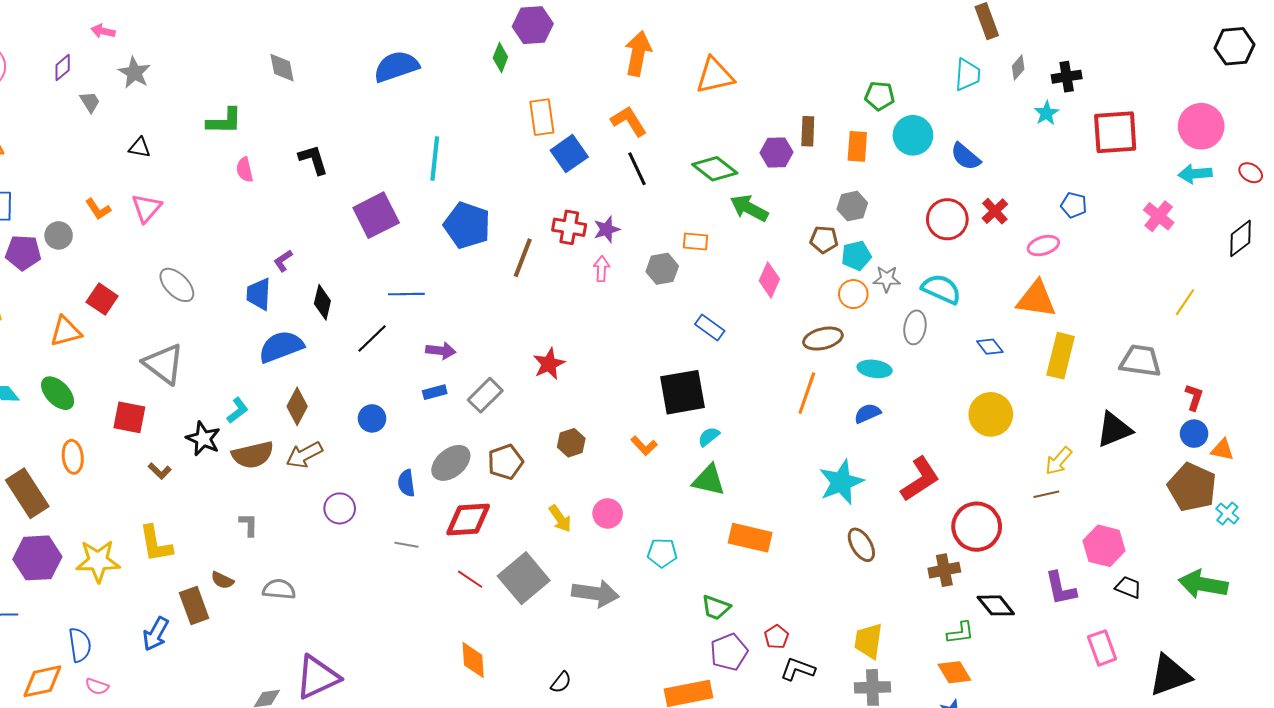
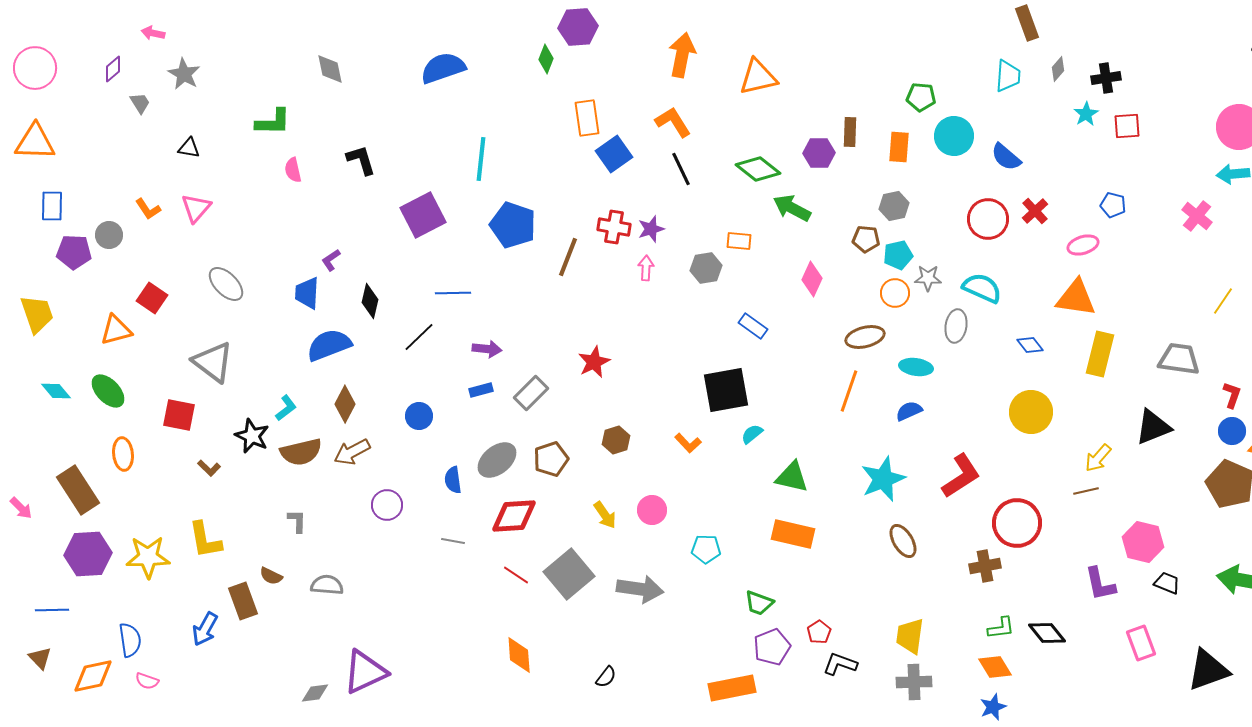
red square: (1115, 132) -> (1127, 126), moved, size x0.6
green triangle: (709, 480) -> (792, 477), moved
black diamond: (996, 605) -> (1047, 633), moved

